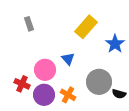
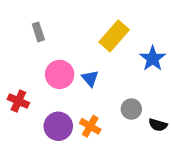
pink circle: (45, 70) -> (60, 74), moved
gray circle: (99, 82) -> (131, 109), size x0.6
red cross: (22, 84) -> (18, 101), moved

